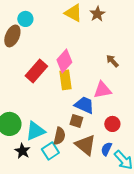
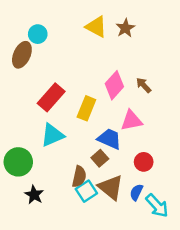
pink diamond: (64, 61) -> (114, 85), moved
yellow rectangle: (65, 80) -> (86, 108), turned 30
brown square: (76, 121) -> (100, 158), turned 32
cyan triangle: (35, 131) -> (52, 135), moved
cyan square: (50, 151) -> (86, 191), moved

